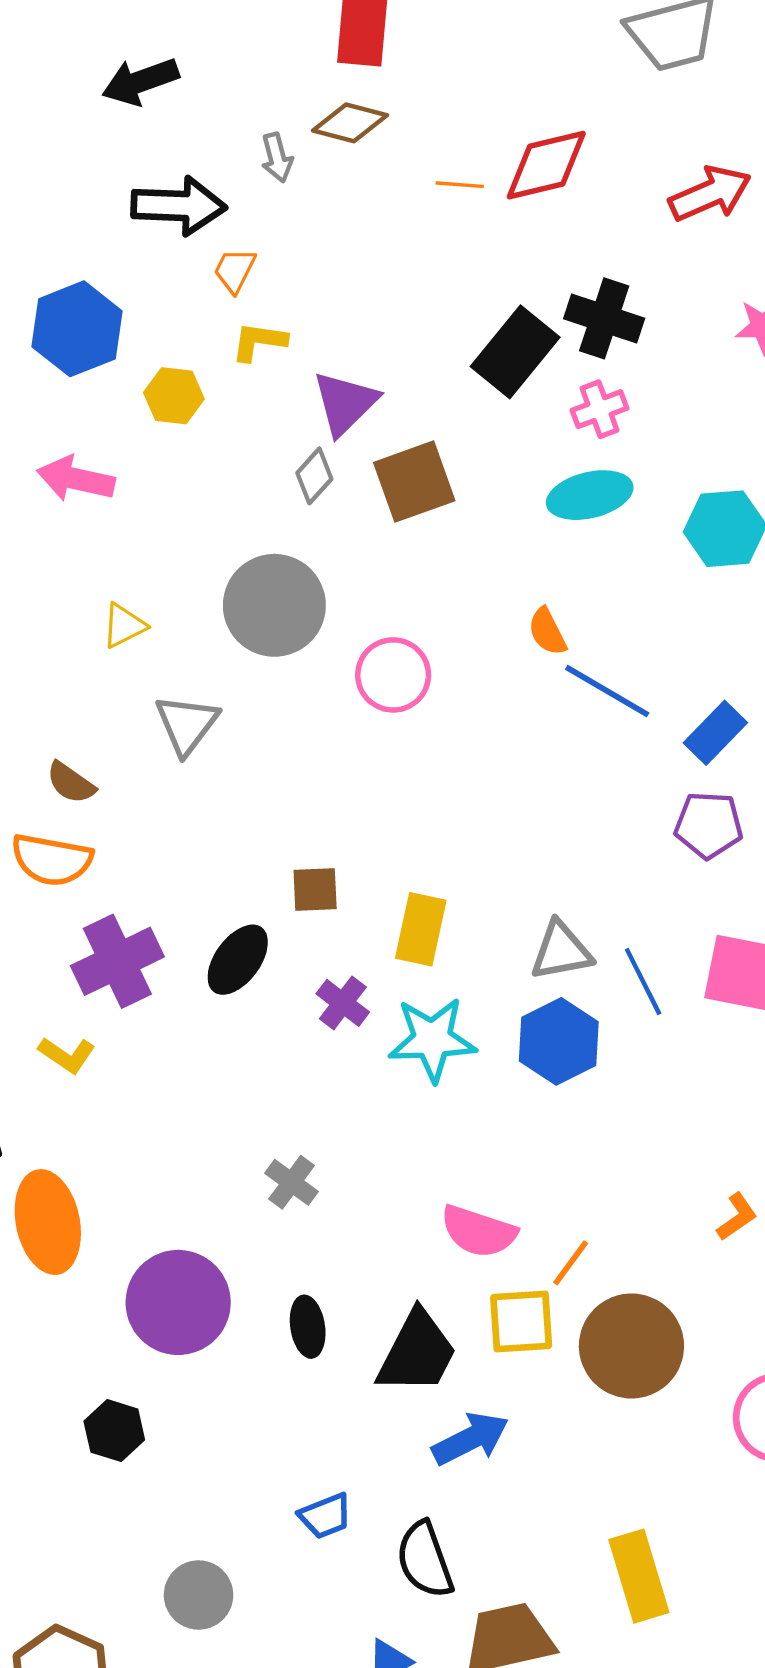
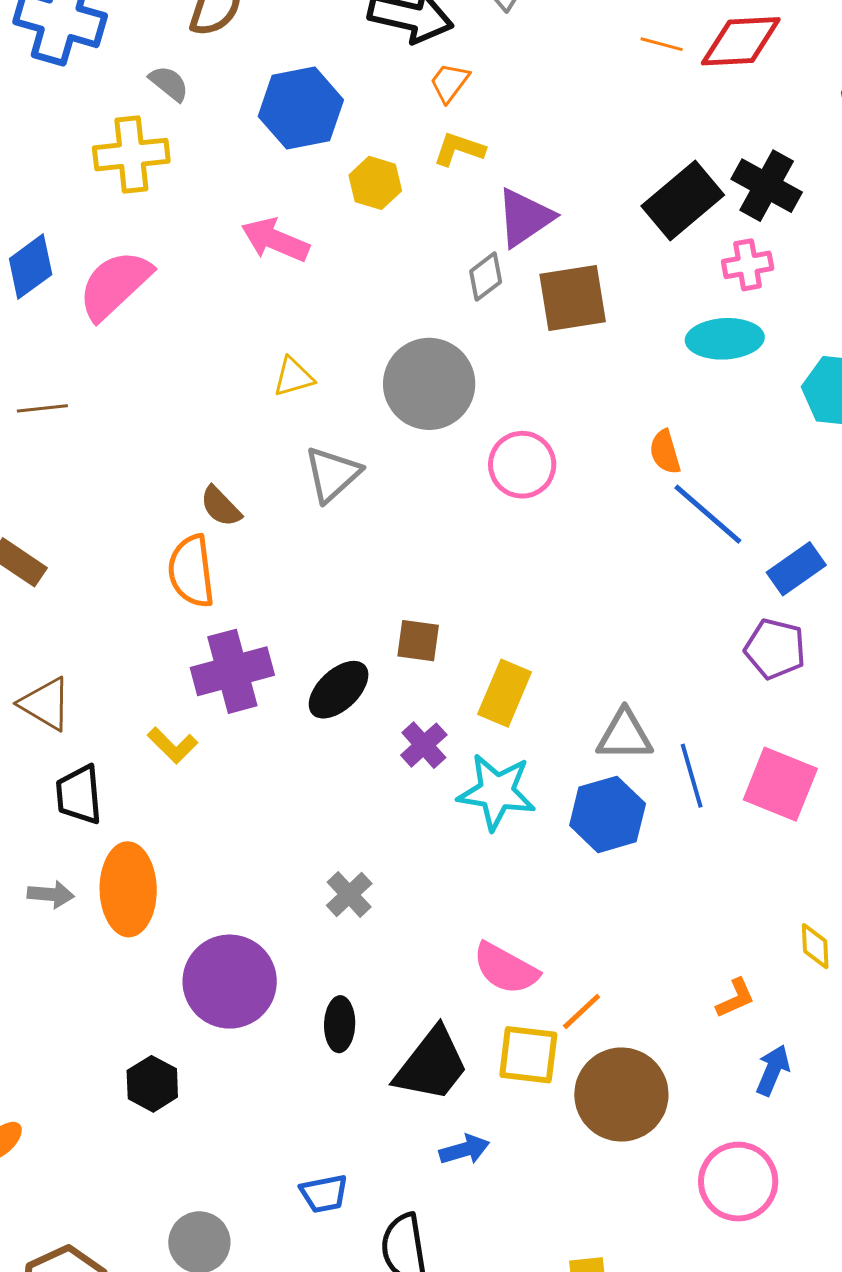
orange semicircle: (52, 860) -> (191, 571), turned 62
blue arrow: (470, 1439) -> (464, 1150), size x0.7

